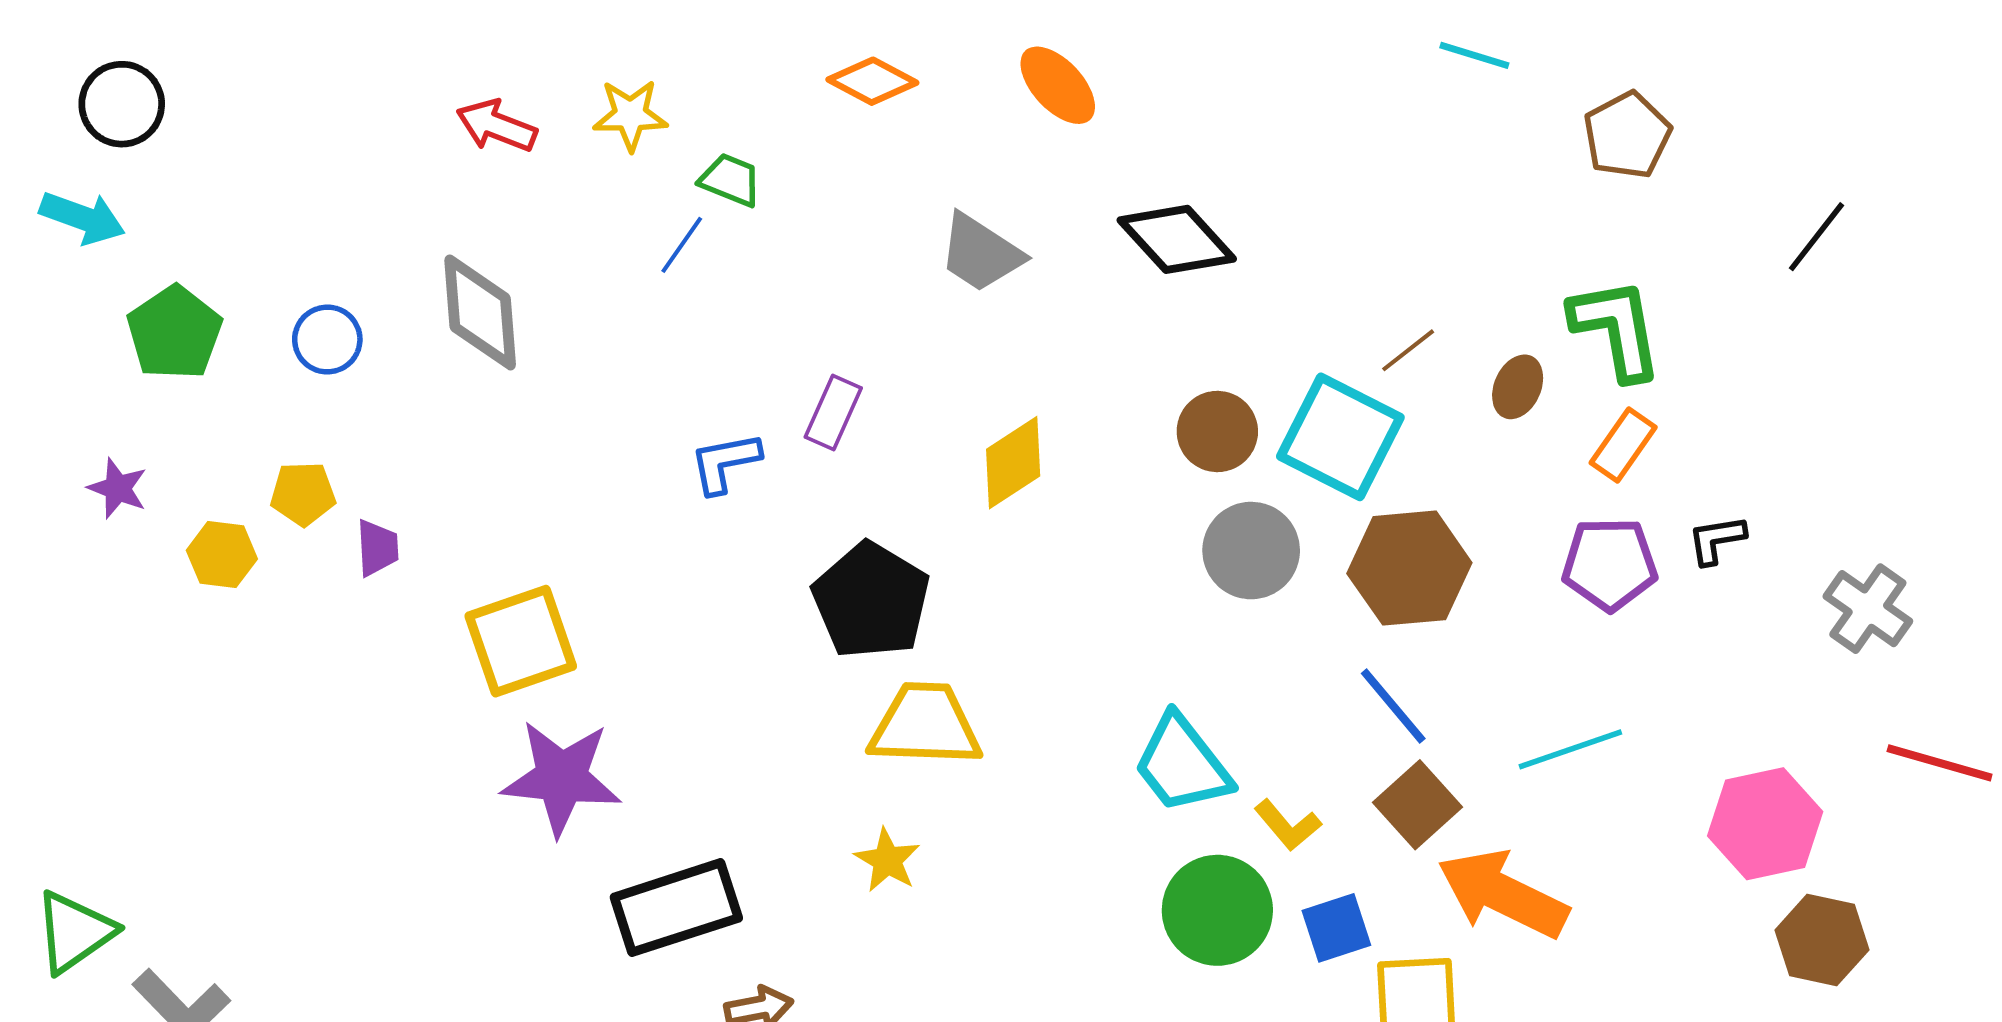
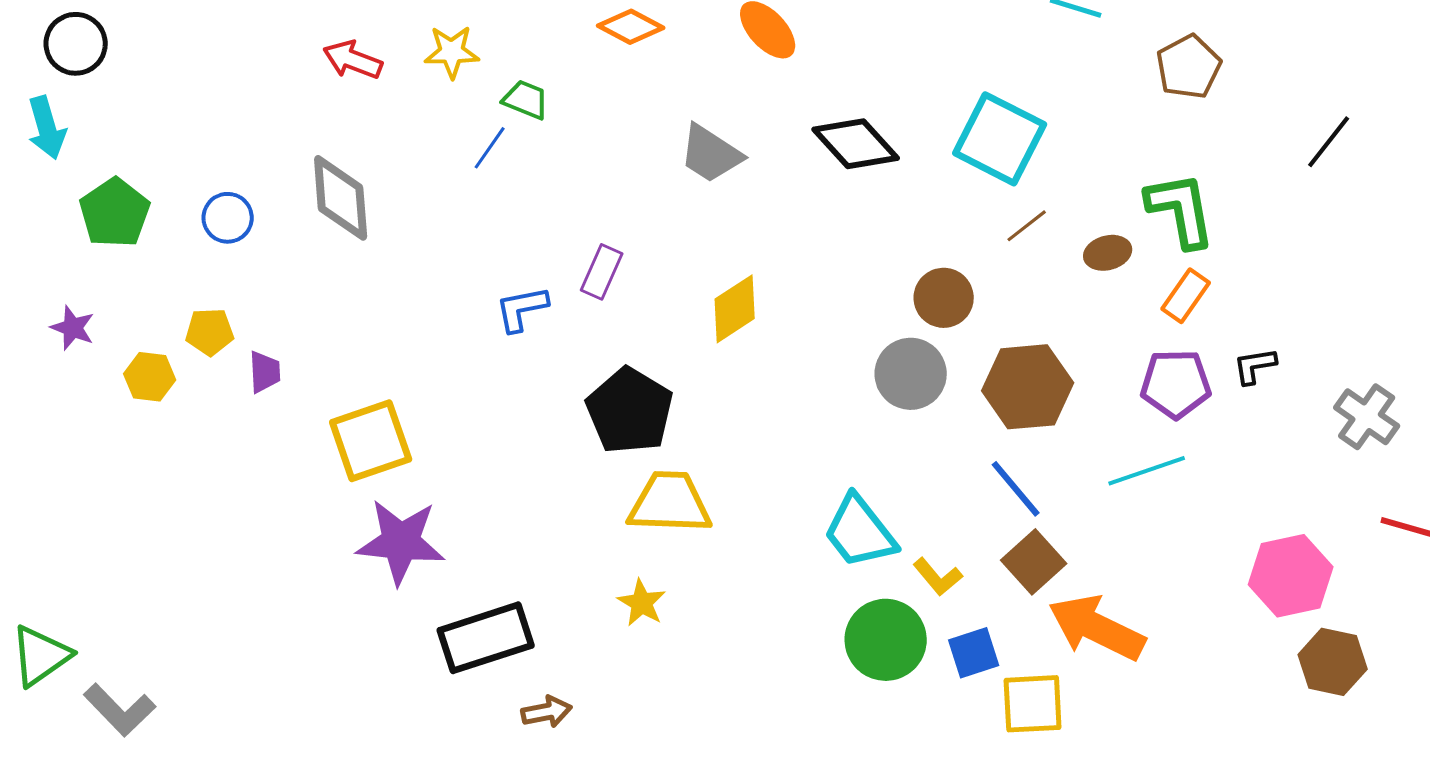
cyan arrow: (83, 218) -> (47, 128), turned 54
brown ellipse: (1518, 387) -> (1108, 253), turned 51
brown circle: (1217, 431) -> (944, 298), moved
cyan square: (1340, 437) -> (1000, 139), moved
cyan line: (1570, 749) -> (1147, 471), moved

